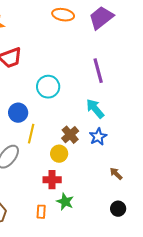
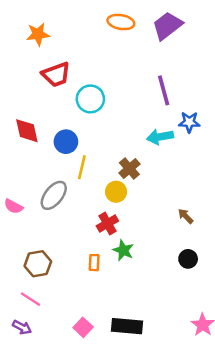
cyan circle: (48, 87) -> (90, 99), moved
cyan arrow: (95, 109) -> (160, 137), turned -60
blue star: (98, 137) -> (189, 122), moved, turned 30
red cross: (52, 180) -> (107, 223), turned -30

